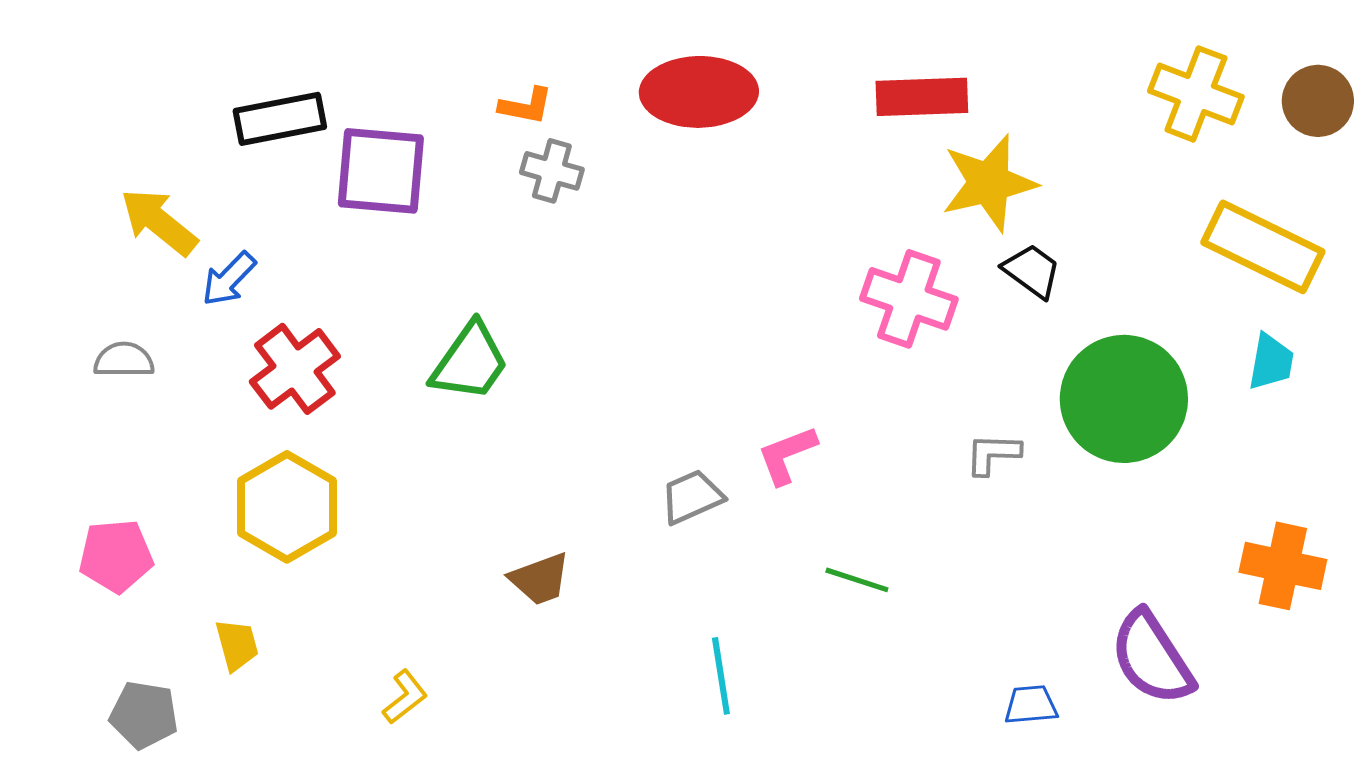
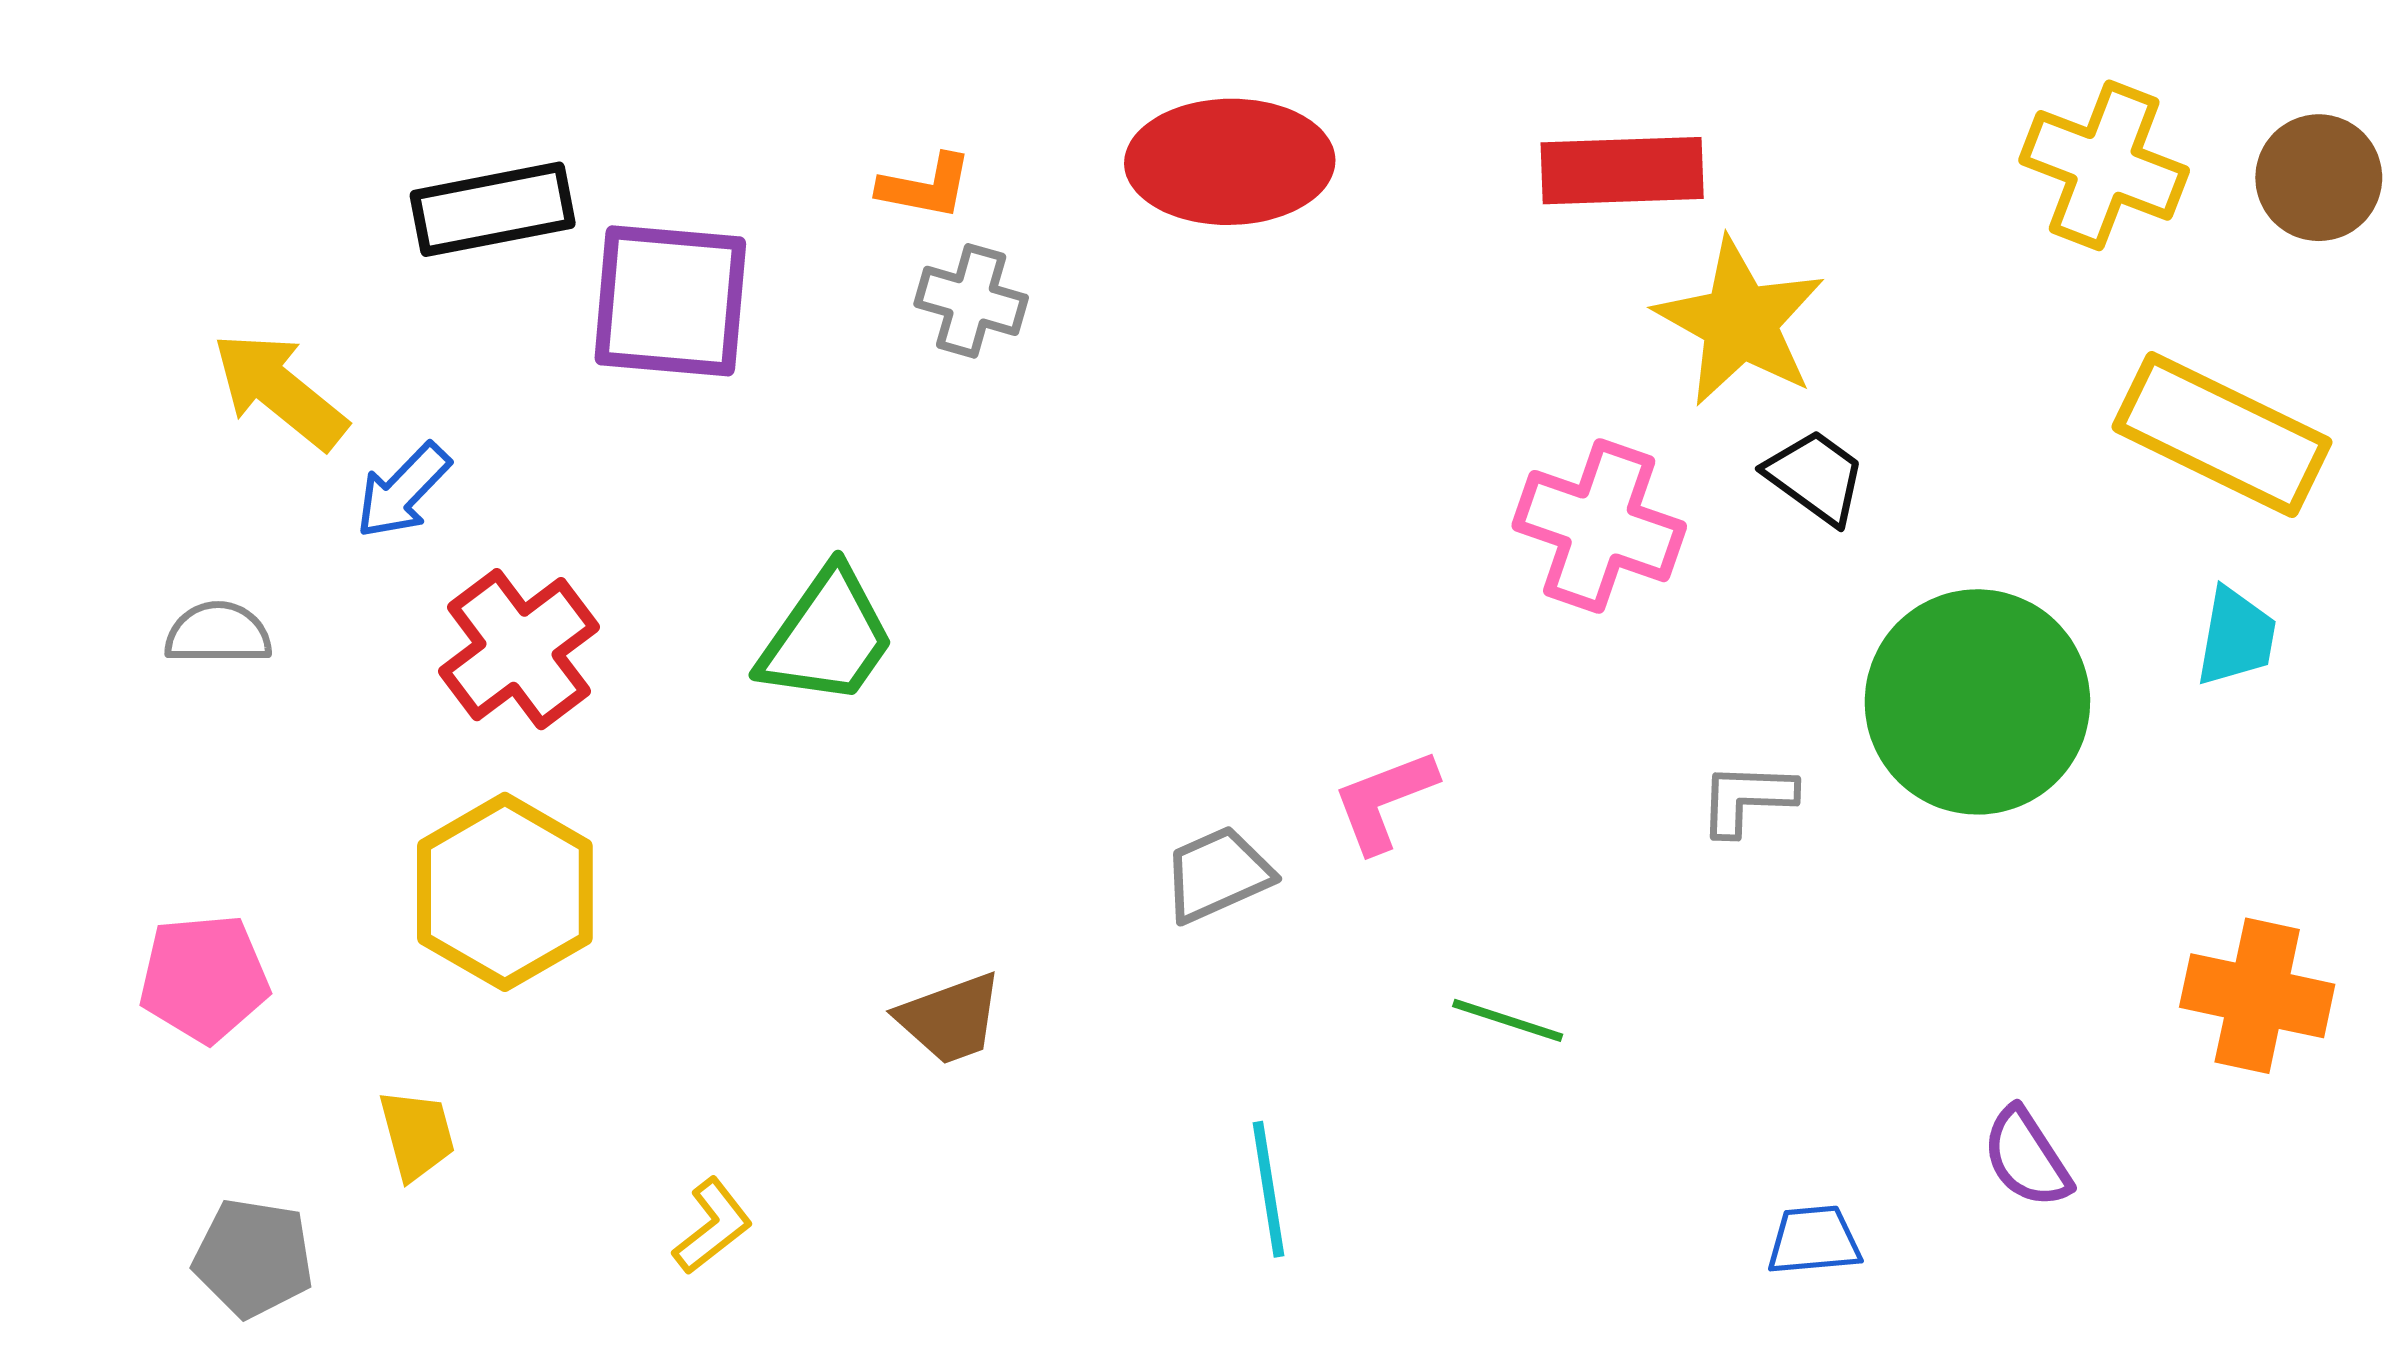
yellow star: (989, 183) -> (1740, 322), turned -30
purple semicircle: (1152, 658) -> (2027, 1158), size x0.6

